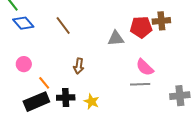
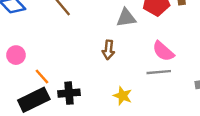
brown arrow: (79, 66) -> (108, 50), moved
yellow star: (92, 101) -> (123, 96), moved

